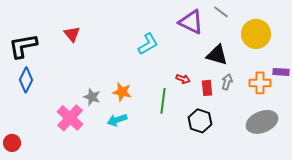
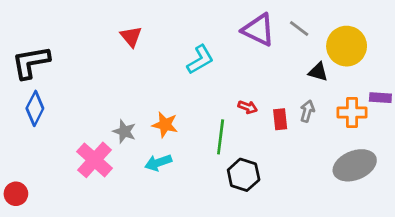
gray line: (221, 12) -> (299, 28), moved
red triangle: (72, 34) -> (131, 37), moved
black triangle: (217, 55) -> (318, 72), moved, size x0.7
black hexagon: (200, 121) -> (244, 175), moved

